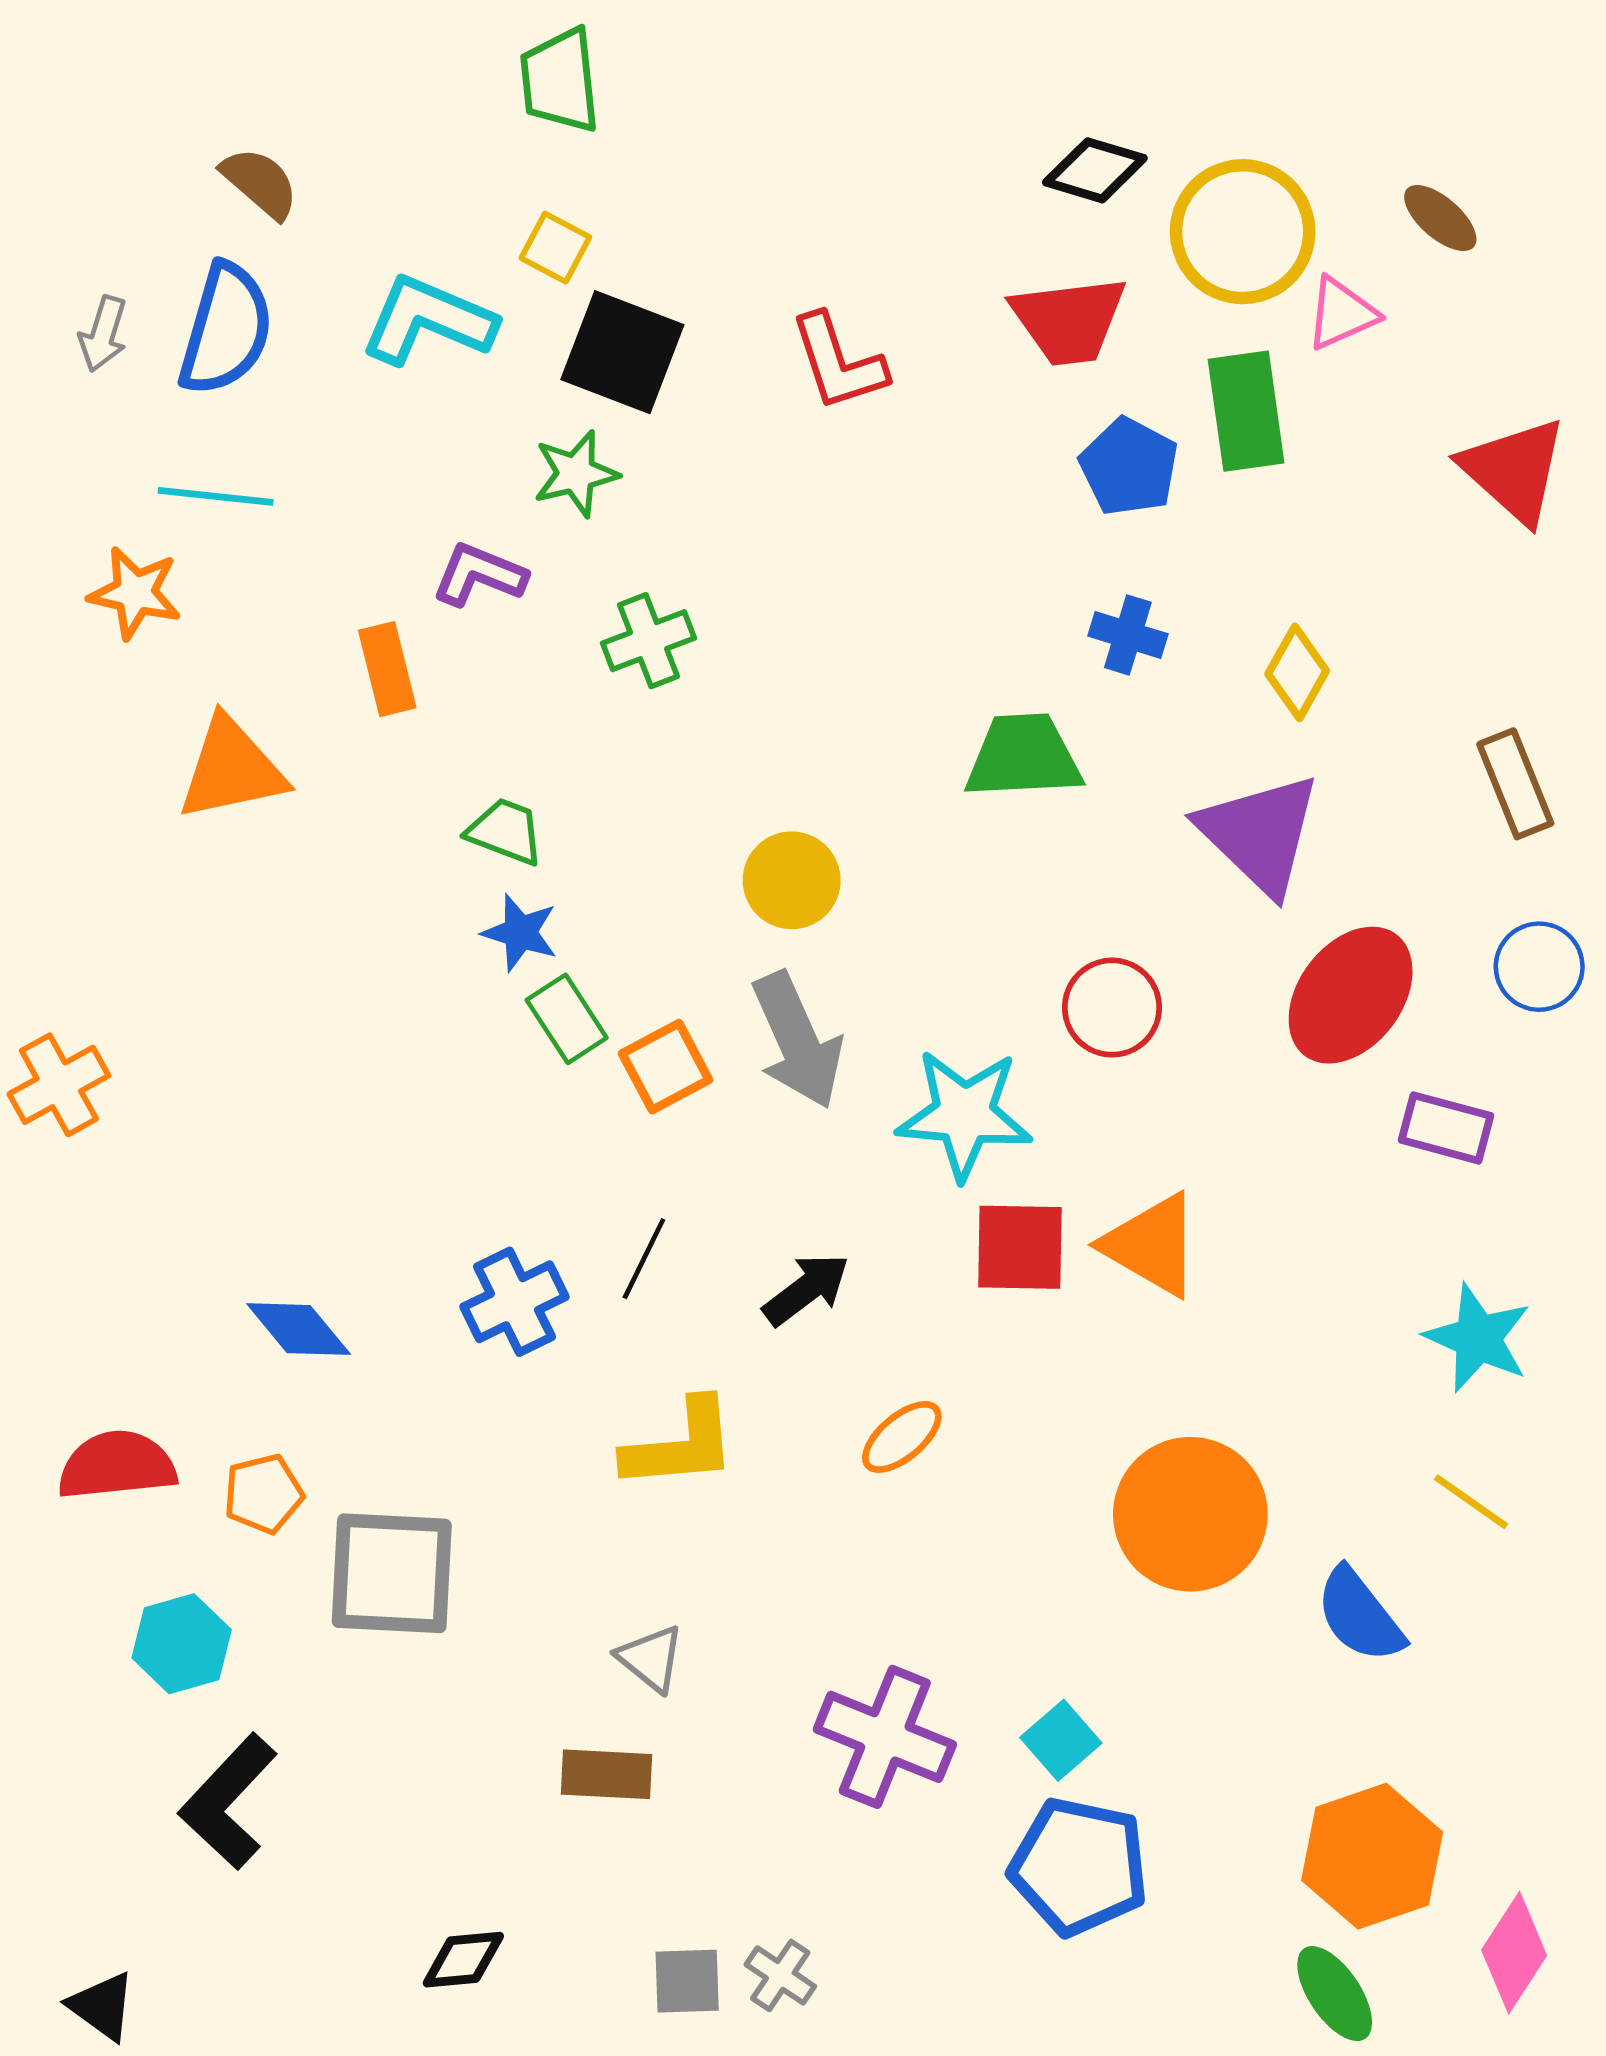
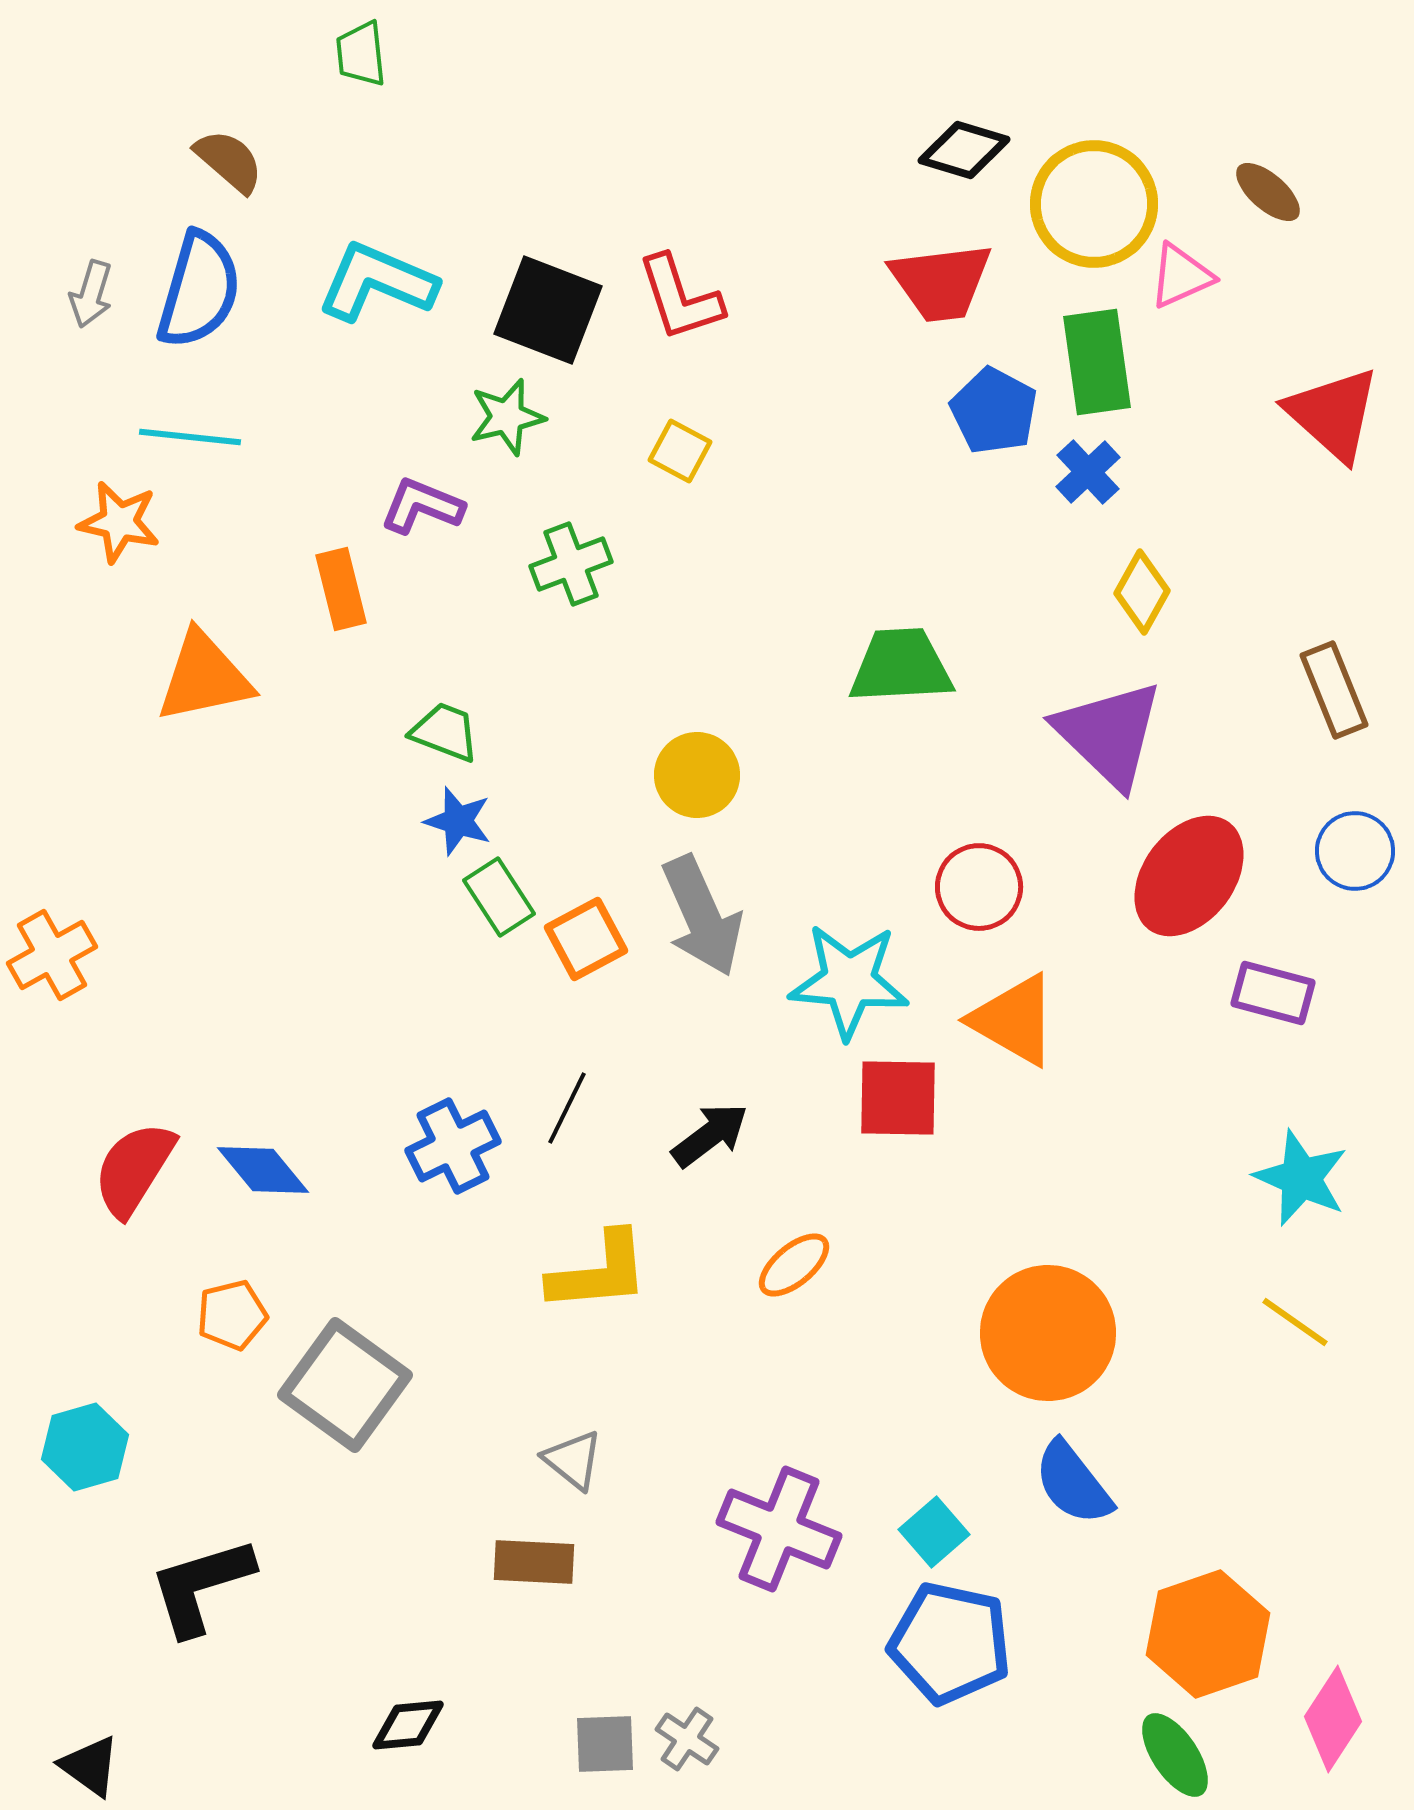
green trapezoid: (560, 81) -> (361, 54), moved, size x0.7
yellow square: (555, 248) -> (680, 451), moved
red L-shape: (838, 362) -> (680, 298), moved
blue cross: (1128, 635) -> (1088, 472), moved, turned 30
orange triangle: (1152, 1245) -> (1014, 1020), moved
red semicircle: (117, 1465) -> (134, 1169), moved, turned -52
gray square: (392, 1573) -> (345, 1385), turned 33
blue semicircle: (1360, 1615) -> (1073, 1483), moved
cyan hexagon: (182, 1644) -> (85, 1447), moved
black L-shape: (228, 1802) -> (201, 1586), turned 30

